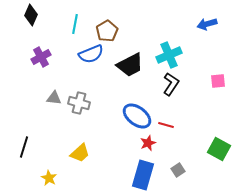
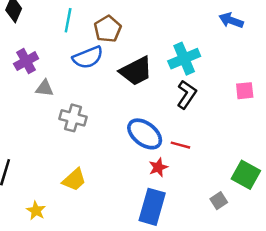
blue arrow: (207, 24) -> (231, 20), turned 36
gray triangle: (54, 98) -> (45, 88), moved
gray square: (178, 170) -> (219, 201), moved

